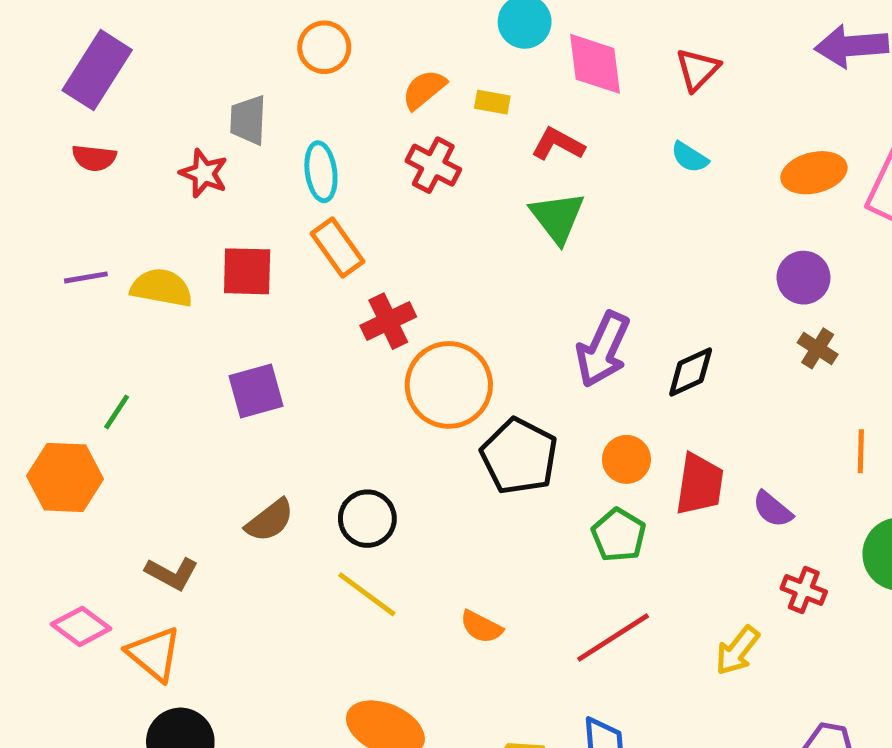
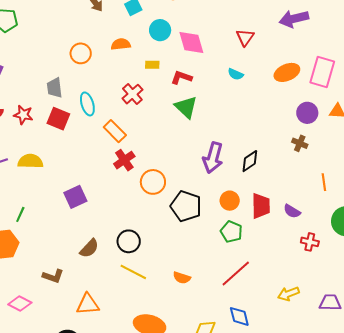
red triangle: (698, 69) -> (245, 37), moved
orange semicircle: (424, 89) -> (121, 44), moved, turned 42
red cross: (433, 165) -> (132, 94), turned 30
red star: (204, 173) -> (23, 115), moved
orange rectangle: (338, 247) -> (115, 131), moved
red square: (247, 271) -> (58, 119), moved, turned 30
purple circle: (803, 278) -> (307, 113), moved
orange circle: (449, 385) -> (153, 182), size x0.7
yellow arrow: (737, 651) -> (288, 294), moved, turned 40
orange triangle: (154, 654) -> (88, 304), moved, turned -35

